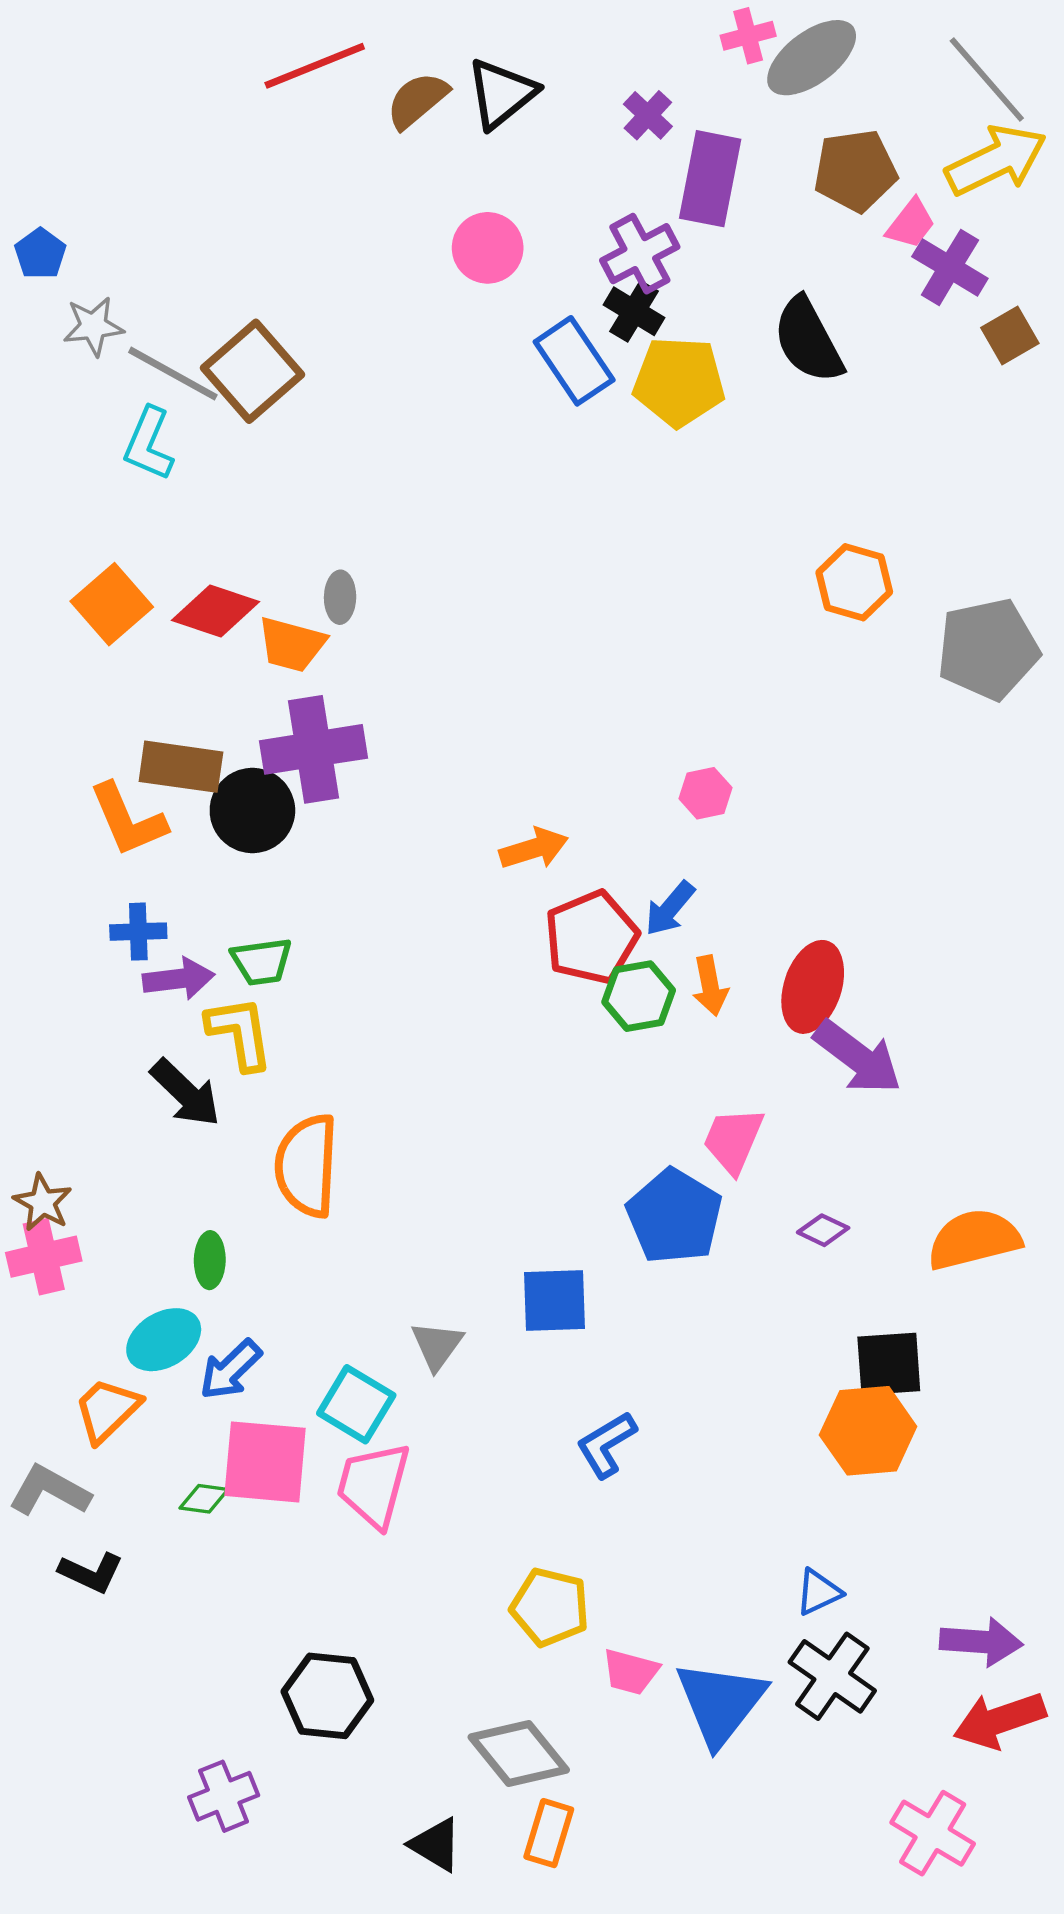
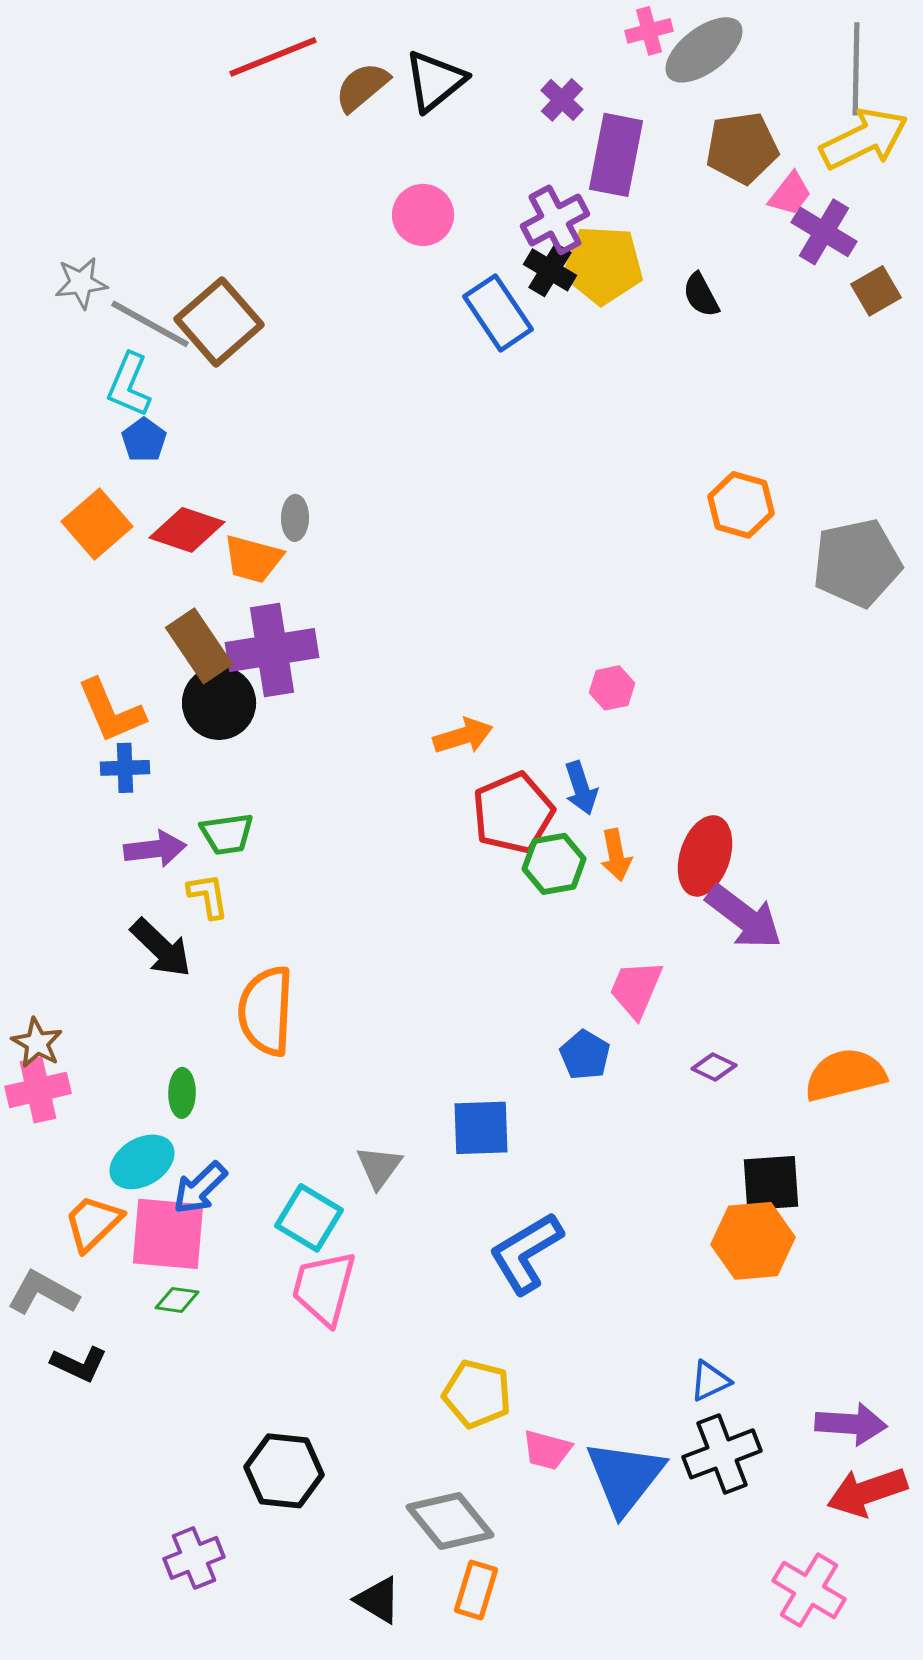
gray line: (987, 80) -> (856, 69), turned 42
blue pentagon: (40, 254) -> (144, 440), moved
black semicircle: (808, 340) -> (701, 295), size x0.6
yellow pentagon: (679, 382) -> (603, 265), moved
brown rectangle: (181, 767) -> (199, 646), moved, turned 48
blue arrow: (670, 908) -> (581, 788), turned -58
blue cross: (138, 932) -> (125, 768), moved
yellow L-shape: (240, 1033) -> (208, 896), size x0.7
blue pentagon: (674, 1216) -> (585, 1055), size x0.6
blue L-shape: (606, 1445) -> (526, 1253), size x1.4
pink square: (265, 1462) -> (168, 1234), moved
black cross: (832, 1676) -> (722, 1454), turned 34

